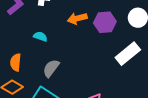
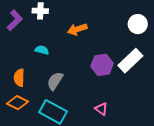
purple hexagon: (105, 22) -> (102, 65), moved

